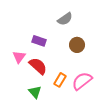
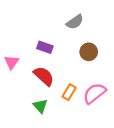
pink triangle: (19, 57) -> (11, 62), moved

